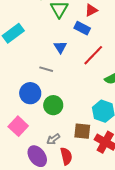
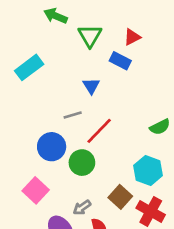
red line: (93, 55) -> (99, 131), moved
gray line: (46, 69) -> (73, 115), turned -32
brown square: (82, 131) -> (120, 197), turned 36

